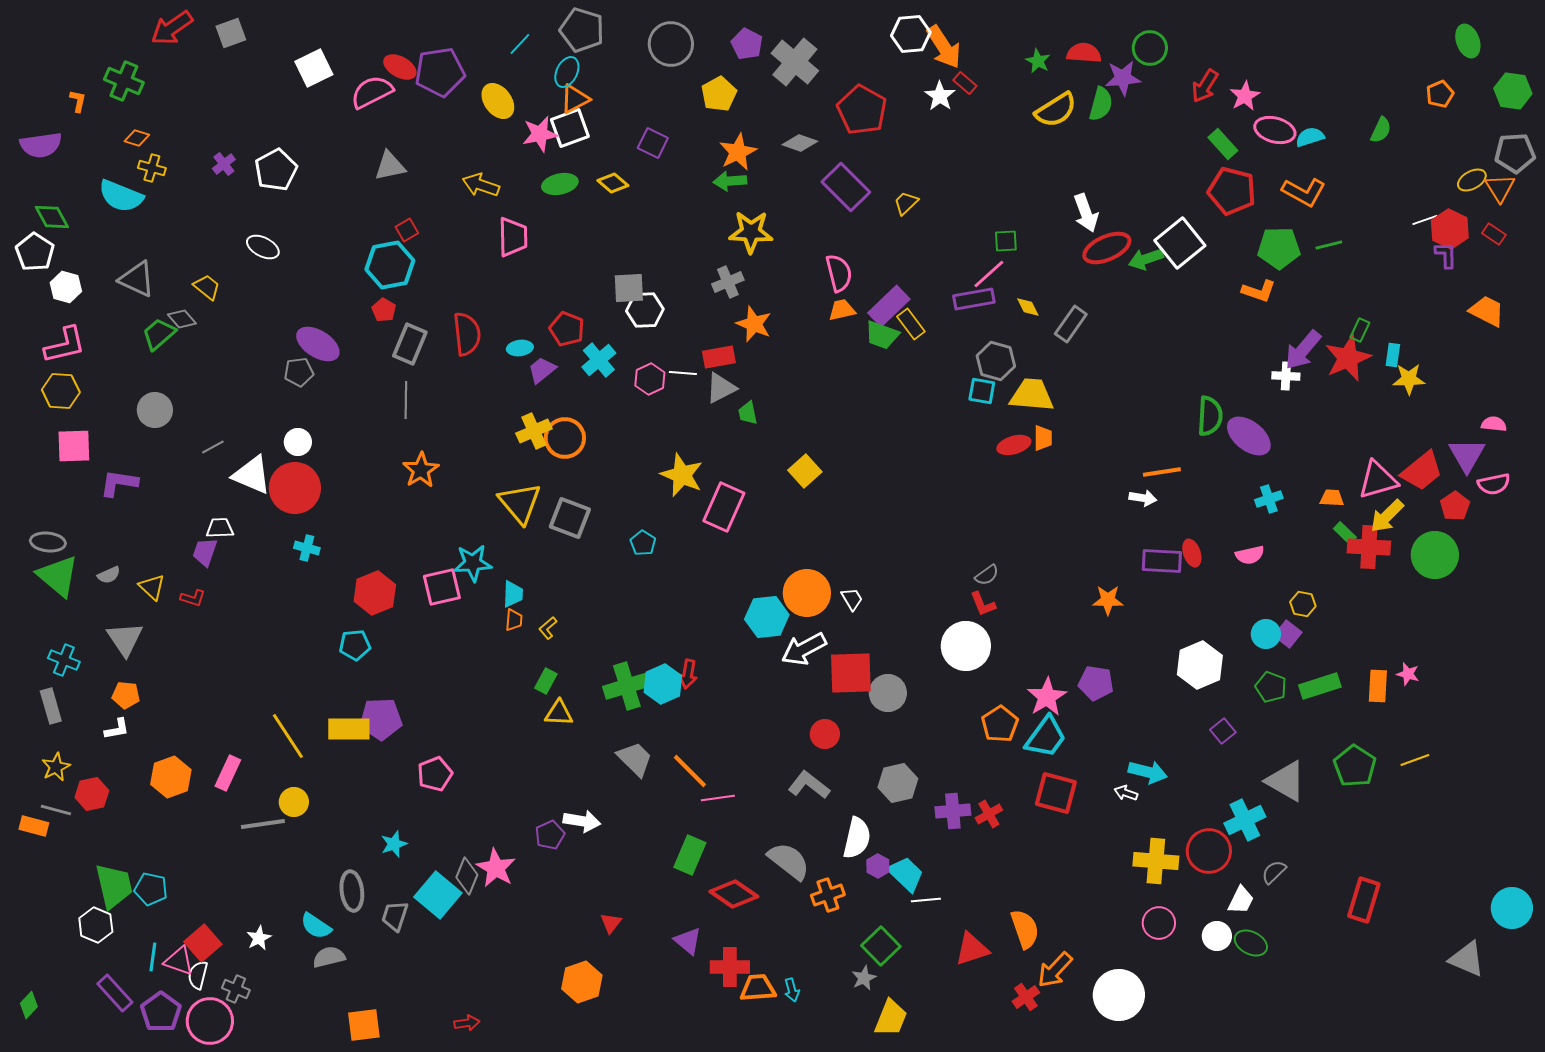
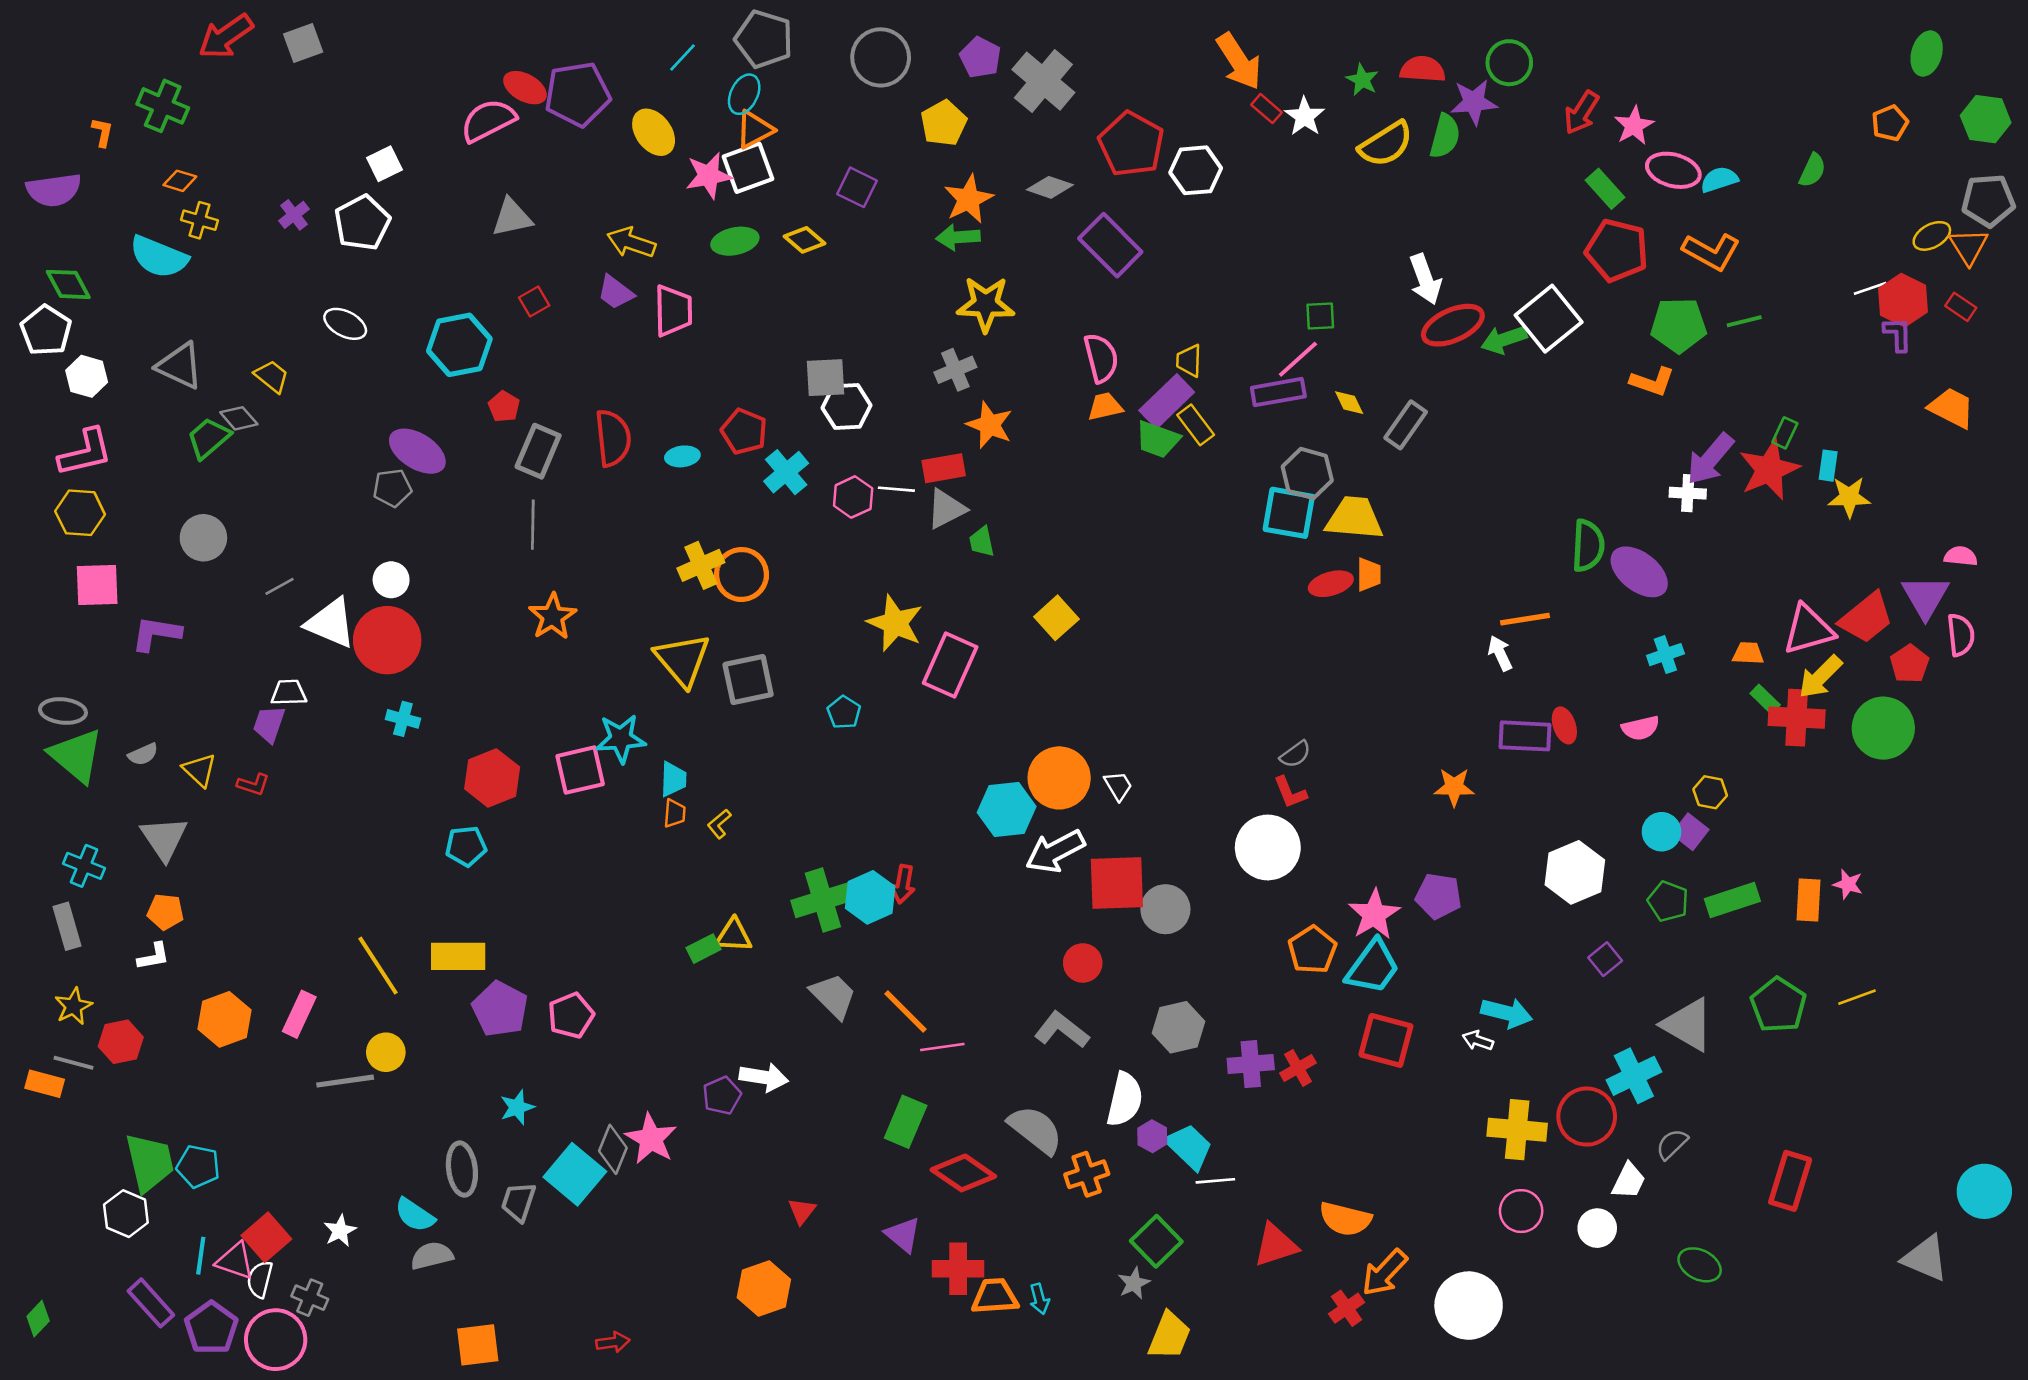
white hexagon: (911, 34) -> (1196, 170), moved
green ellipse: (1468, 41) -> (1927, 53), turned 36
white square: (314, 68) -> (385, 164), moved, size x0.7
white star: (940, 96) -> (1305, 116), moved
yellow trapezoid: (906, 203) -> (1189, 361), moved, turned -44
cyan hexagon: (390, 265) -> (459, 345), moved
purple trapezoid: (542, 370) -> (616, 292), moved, turned -104
cyan square: (982, 391) -> (1289, 513), size x1.5
pink semicircle: (1494, 484) -> (1961, 635), turned -84
white arrow: (1143, 498) -> (1500, 653), turned -124
gray square: (570, 518) -> (748, 680), turned -33
green rectangle: (546, 681) -> (703, 949), moved, turned 35
purple pentagon: (381, 719) -> (500, 1009), moved, turned 30
orange semicircle: (1025, 929) -> (1345, 1219), turned 123
green ellipse: (1251, 943) -> (1700, 1265), moved

